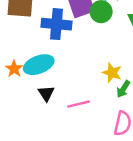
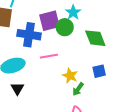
pink line: (78, 104) -> (49, 56), moved

